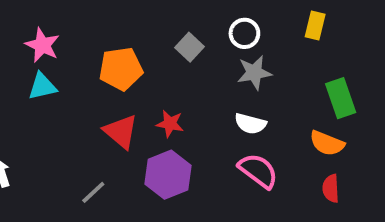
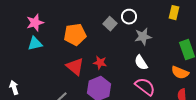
white circle: (244, 33) -> (129, 17), moved
pink star: (42, 45) -> (35, 23), turned 30
white semicircle: (250, 124) -> (141, 63), turned 42

